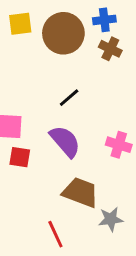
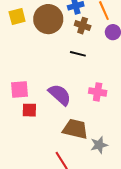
black line: (69, 98) -> (78, 54), moved, turned 63

